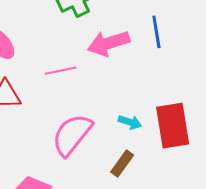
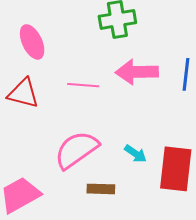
brown rectangle: (122, 163) -> (101, 189), moved, turned 40

